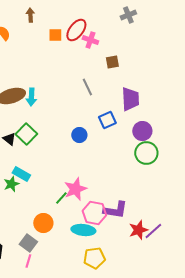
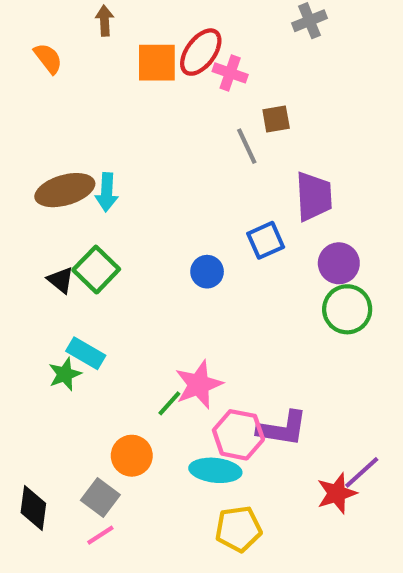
orange square: (55, 35) -> (157, 63), size x1.5
gray line: (87, 87) -> (247, 146), moved
red star: (138, 230) -> (337, 493), moved
pink line: (28, 261) -> (100, 535), turned 40

